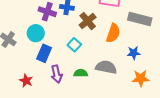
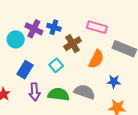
cyan circle: (36, 33) -> (16, 39), moved
green semicircle: (81, 73) -> (58, 94), size x1.5

